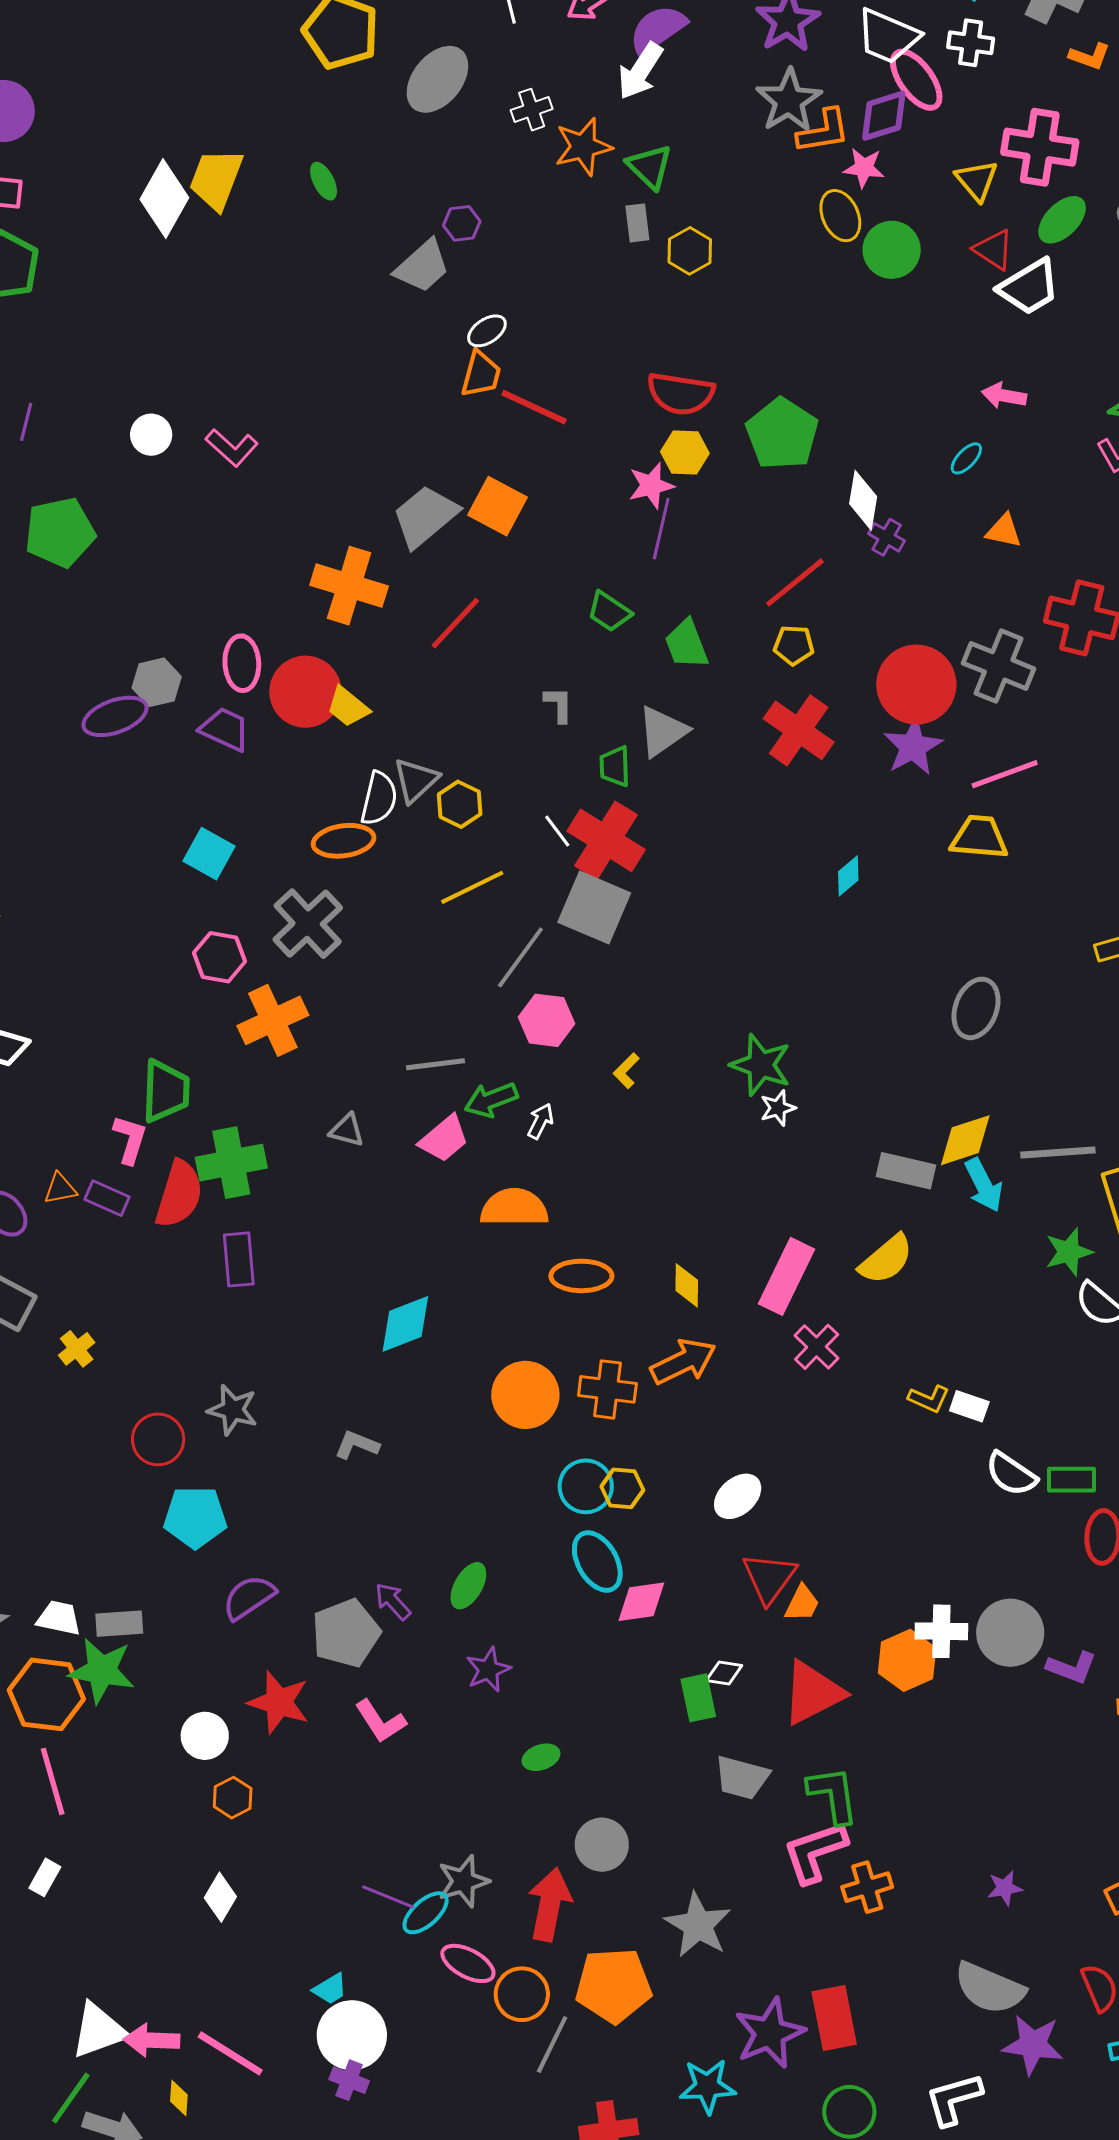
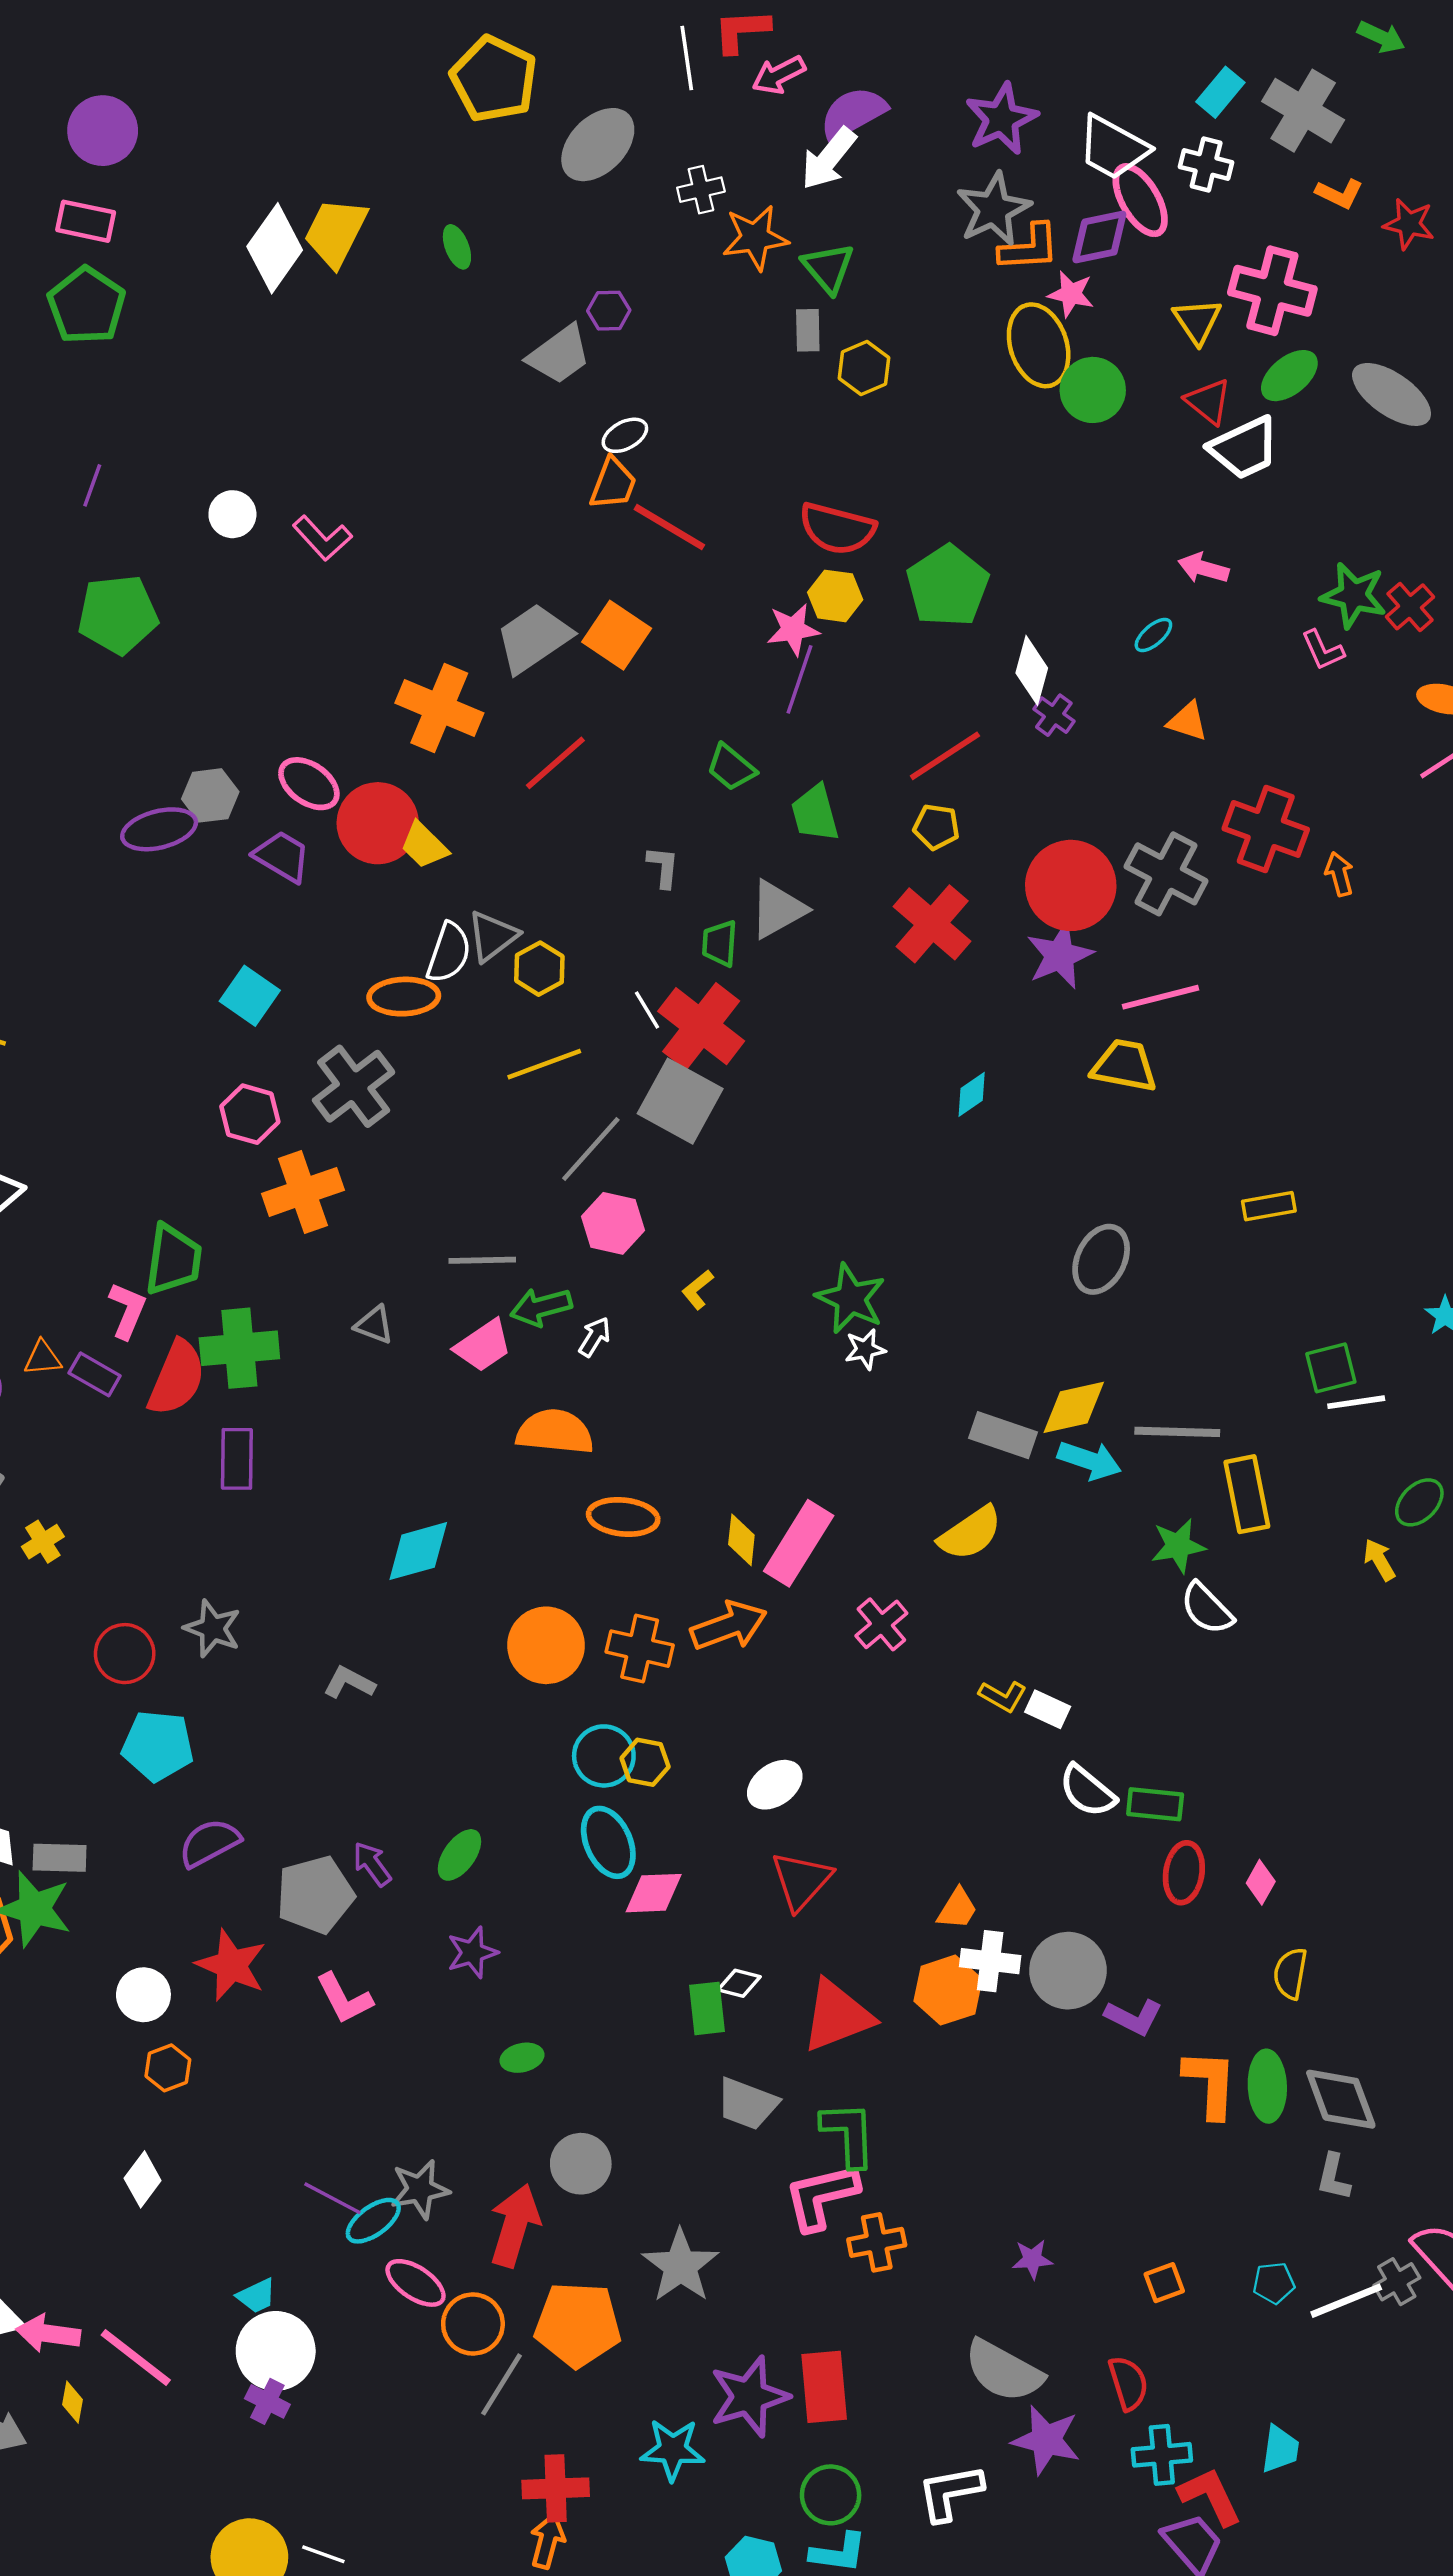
yellow ellipse: (840, 216) -> (1039, 345), size x1.4
pink ellipse: (242, 663) -> (309, 784), turned -58
cyan arrow: (984, 1185) -> (1089, 1460), turned -50
pink rectangle: (786, 1276) -> (799, 1543), moved
orange trapezoid: (802, 1603) -> (957, 1909), moved

